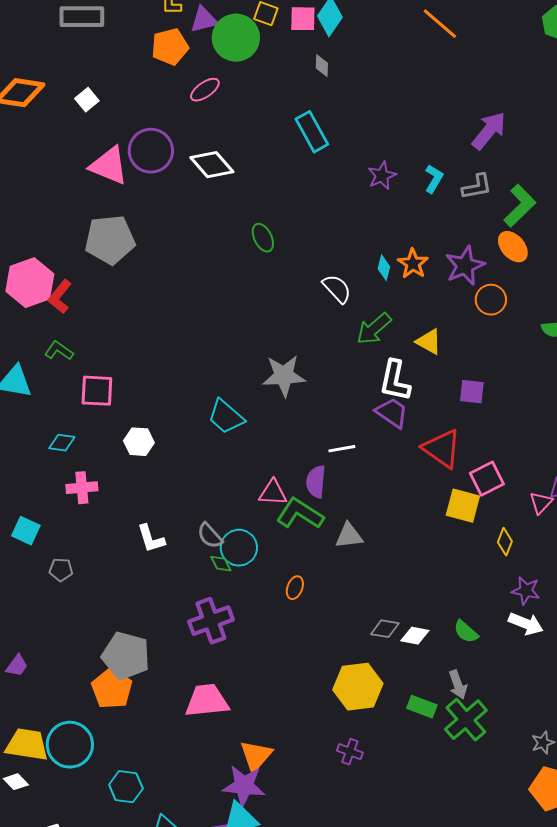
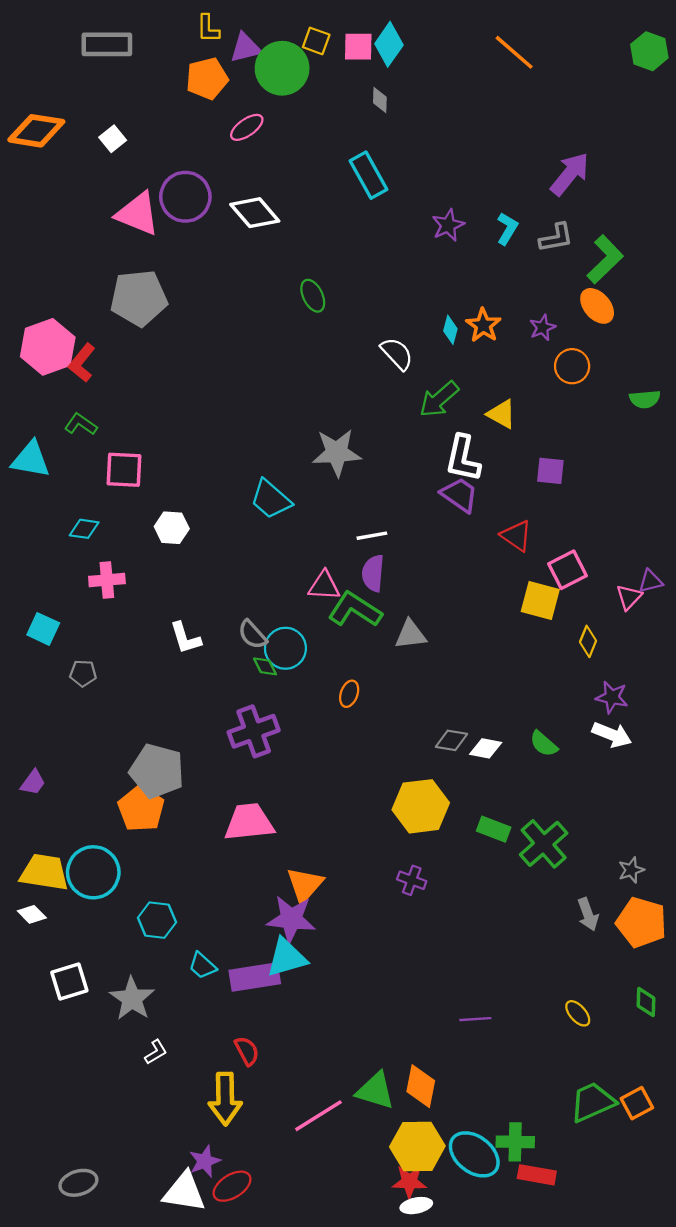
purple star: (465, 266) -> (542, 328), size x0.6
white line: (342, 449) -> (372, 536), moved
red triangle: (442, 449) -> (516, 536), size x0.7
gray arrow: (458, 685) -> (588, 914), moved

